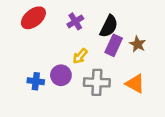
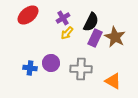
brown star: (138, 44) -> (115, 37), size x1.5
yellow arrow: (80, 56) -> (67, 33), moved
orange triangle: (135, 84) -> (113, 81), moved

